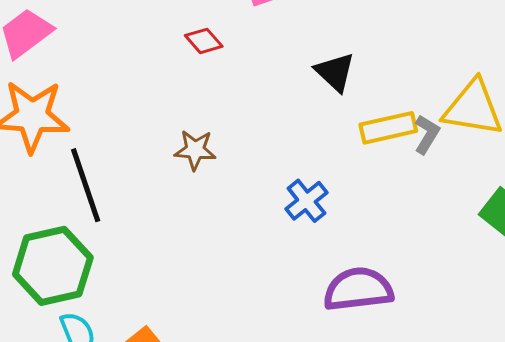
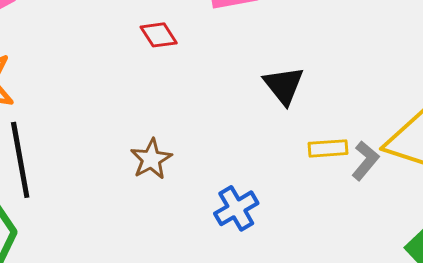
yellow rectangle: (388, 128) -> (328, 148), size x0.7
brown star: (195, 150) -> (151, 159), moved, turned 30

